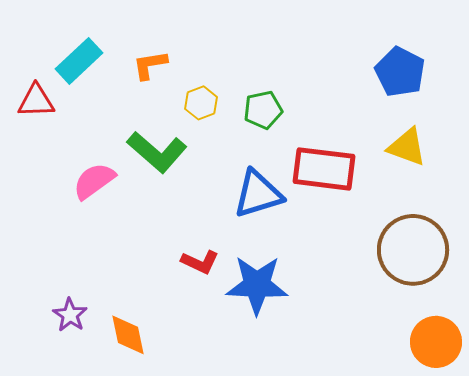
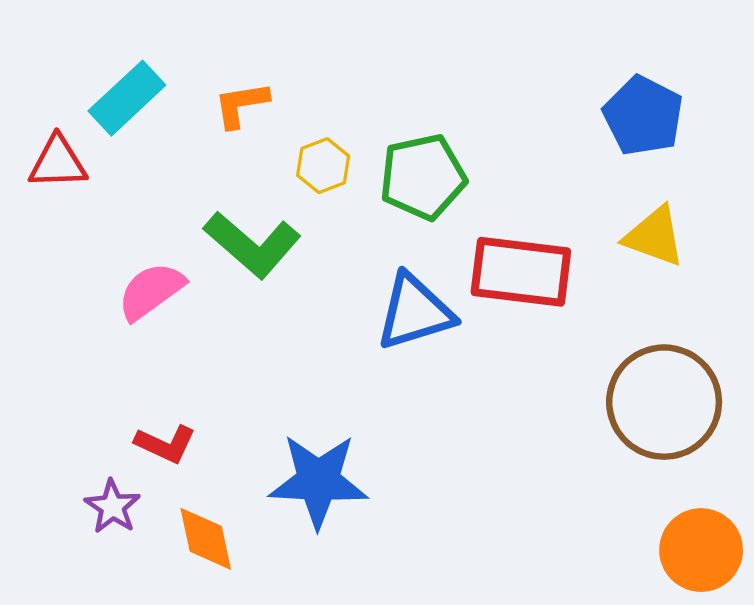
green pentagon: (263, 110) -> (423, 177), size x1.4
red L-shape: (200, 262) -> (166, 444), moved
blue star: (257, 285) -> (318, 481), moved

